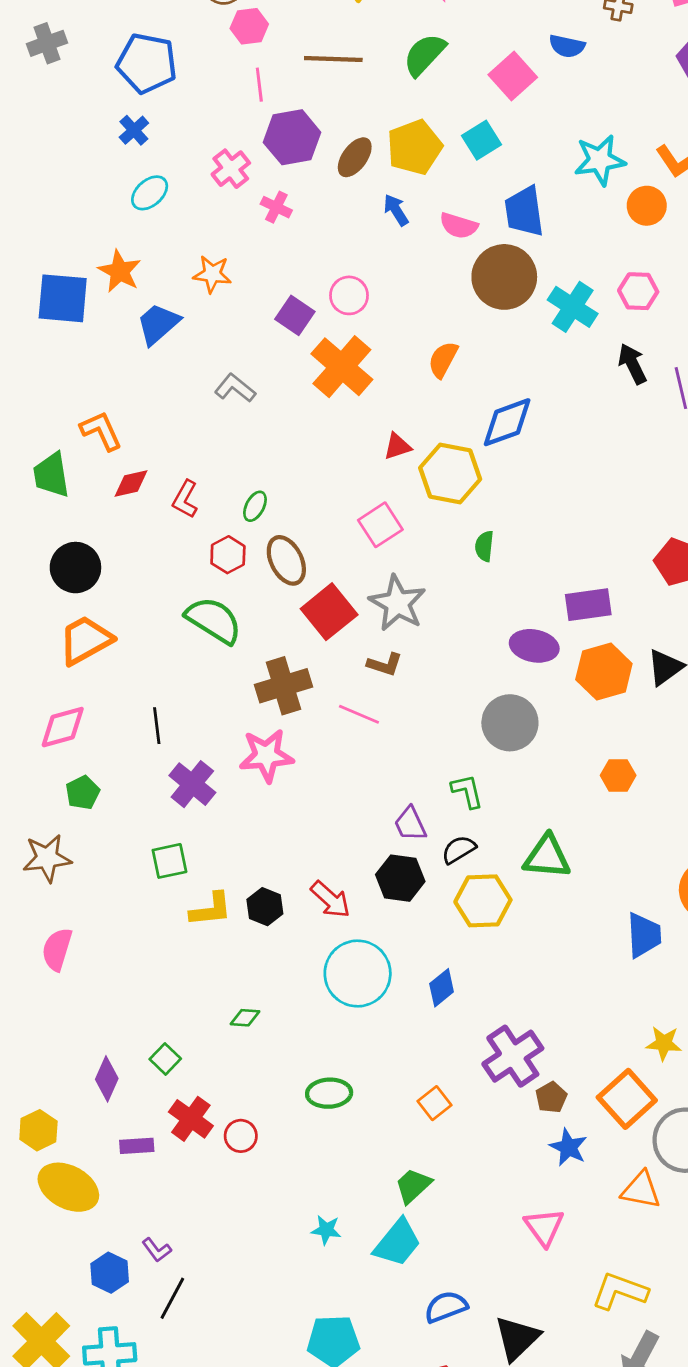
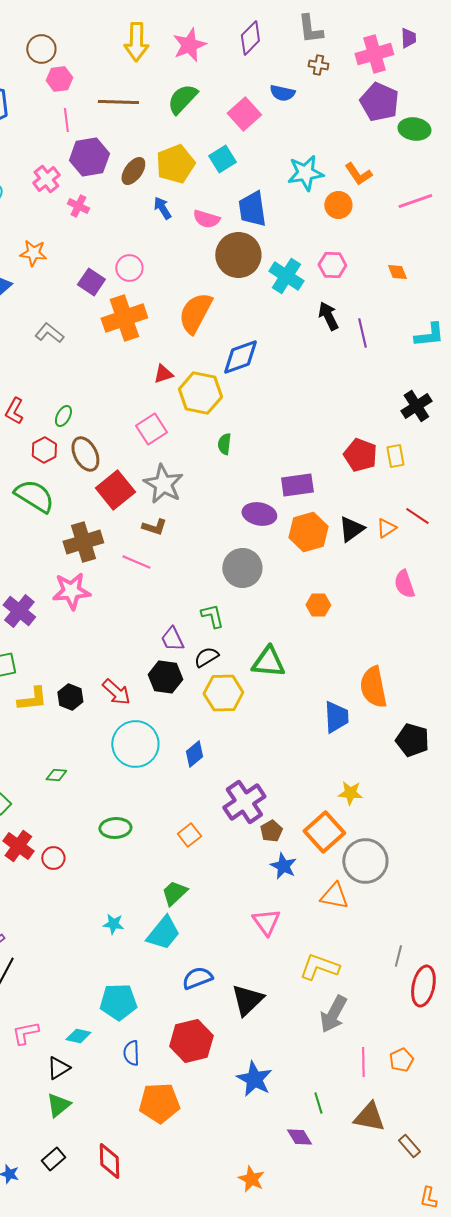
orange semicircle: (443, 360) -> (195, 313), size x1.6
orange cross: (342, 367) -> (124, 318), turned 30

